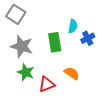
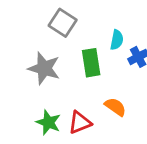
gray square: (16, 14) -> (63, 23), moved
green star: (26, 72) -> (48, 122), moved

